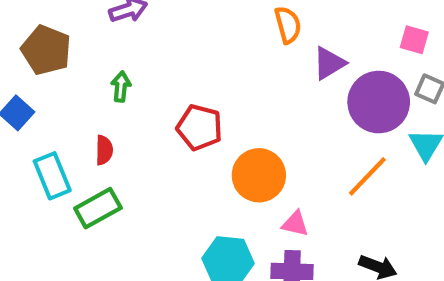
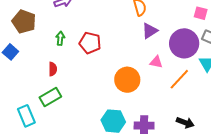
purple triangle: (329, 63) -> (150, 31), moved
red pentagon: (200, 127) -> (90, 43), moved
cyan rectangle: (52, 176) -> (26, 116), moved
pink triangle: (295, 224) -> (156, 62), moved

